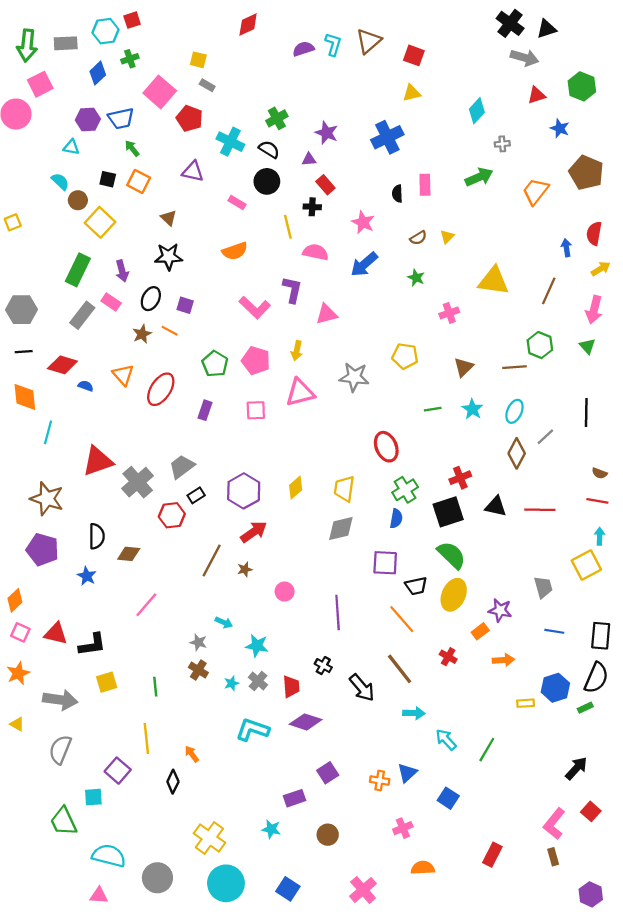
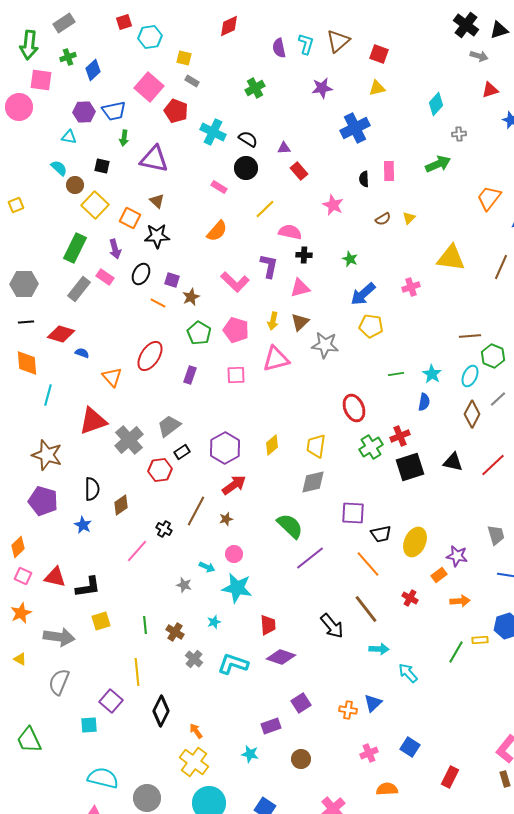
cyan hexagon: (106, 31) -> (150, 37), moved
gray rectangle: (66, 43) -> (64, 23), moved, turned -30
purple semicircle: (303, 49) -> (279, 48), turned -84
gray arrow: (524, 58) -> (479, 56), size x0.7
green cross: (130, 59) -> (68, 57), moved
pink square: (40, 84) -> (41, 80), turned 35
green cross: (277, 118) -> (255, 88), moved
purple star: (327, 133) -> (322, 88), moved, turned -30
green arrow: (132, 148) -> (124, 138), turned -133
purple triangle: (193, 171) -> (154, 159), moved, size x1.4
orange square: (139, 181) -> (130, 218), moved
orange trapezoid: (535, 191) -> (489, 198), moved
black cross: (312, 207) -> (304, 255), moved
yellow line: (288, 227) -> (265, 209), turned 60
orange semicircle: (235, 251) -> (217, 231), turned -30
blue arrow: (364, 264) -> (363, 294), moved
green star: (416, 278) -> (350, 259), moved
brown star: (142, 334) -> (191, 297), moved
green hexagon: (540, 345) -> (493, 356), moved
brown triangle: (464, 367) -> (300, 322), moved
orange triangle: (123, 375) -> (112, 377), moved
red cross: (460, 478) -> (400, 436), moved
red line: (540, 510) -> (493, 465), turned -44
blue semicircle: (396, 519) -> (424, 402), moved
brown diamond: (129, 554) -> (121, 505), turned -40
green semicircle: (451, 555) -> (290, 526), moved
pink circle: (285, 592) -> (234, 554), moved
purple line: (338, 613) -> (310, 558), turned 56
cyan star: (257, 646) -> (237, 588), size x1.4
black cross: (323, 666) -> (164, 529), moved
brown cross: (198, 670) -> (175, 632), moved
gray cross: (258, 681) -> (194, 659), moved
green line: (487, 750) -> (456, 652), moved
orange arrow: (192, 754) -> (196, 731), moved
black diamond: (173, 782) -> (161, 711), size x1.4
blue square: (448, 798) -> (410, 747), moved
green trapezoid: (64, 821) -> (29, 740), moved

